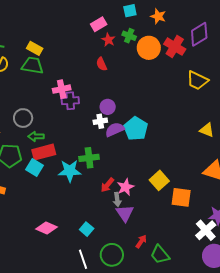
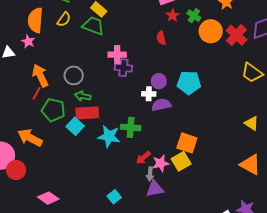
cyan pentagon: (136, 129) -> (189, 83), moved, turned 30
yellow square: (159, 180) -> (181, 161), moved
orange square: (181, 197) -> (187, 143), moved
purple triangle: (125, 213) -> (155, 189), turned 42
pink diamond: (46, 228) -> (48, 198), moved

